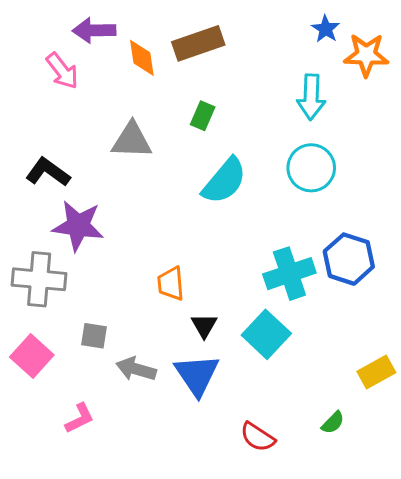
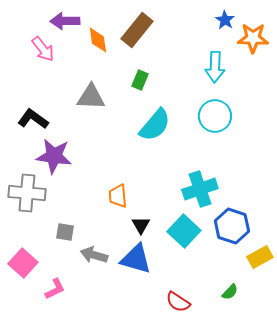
brown rectangle: (198, 43) -> (137, 30), turned -32
blue hexagon: (349, 259) -> (232, 226), moved
pink square: (32, 356) -> (23, 263), moved
blue triangle: (197, 375) -> (136, 259), turned -40

